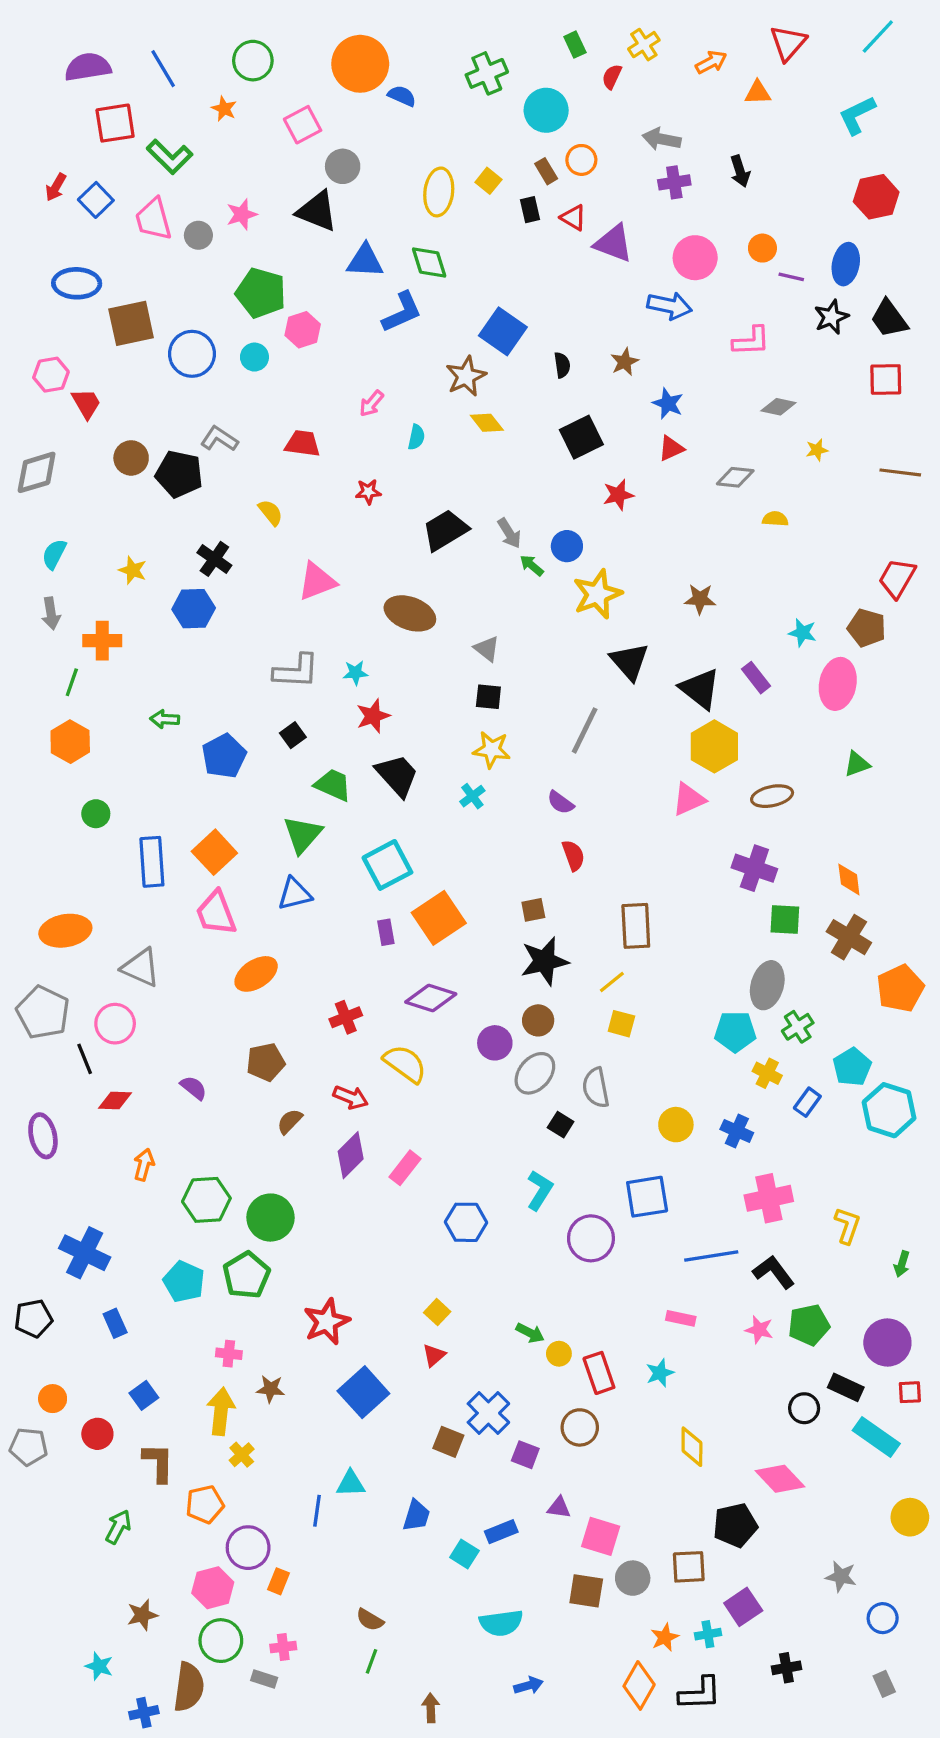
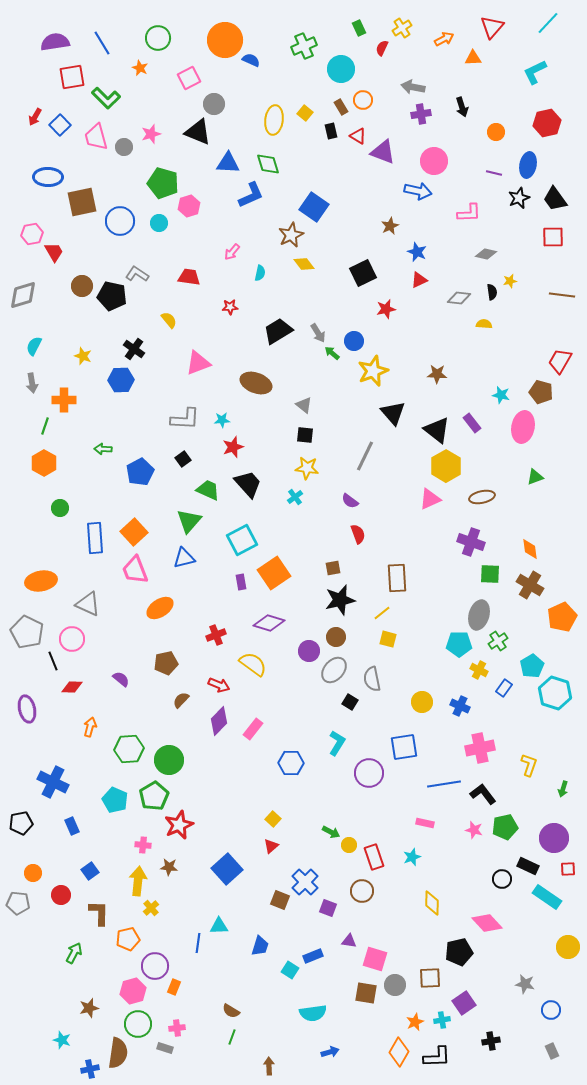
orange circle: (762, 248) -> (496, 132), moved
black semicircle: (562, 365) -> (492, 292), moved
red star: (327, 1322) -> (179, 825), moved

